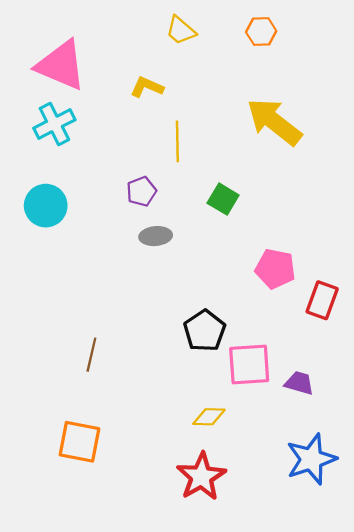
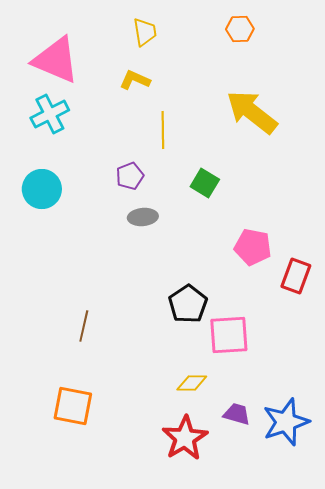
yellow trapezoid: (181, 30) -> (145, 32), moved, turned -140
purple trapezoid: (299, 383) -> (237, 414), moved

